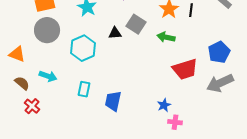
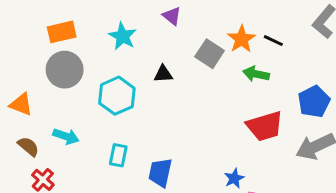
black line: (191, 10) -> (273, 41), turned -72
gray square: (136, 24) -> (210, 54), moved
green arrow: (166, 37) -> (256, 74), moved

